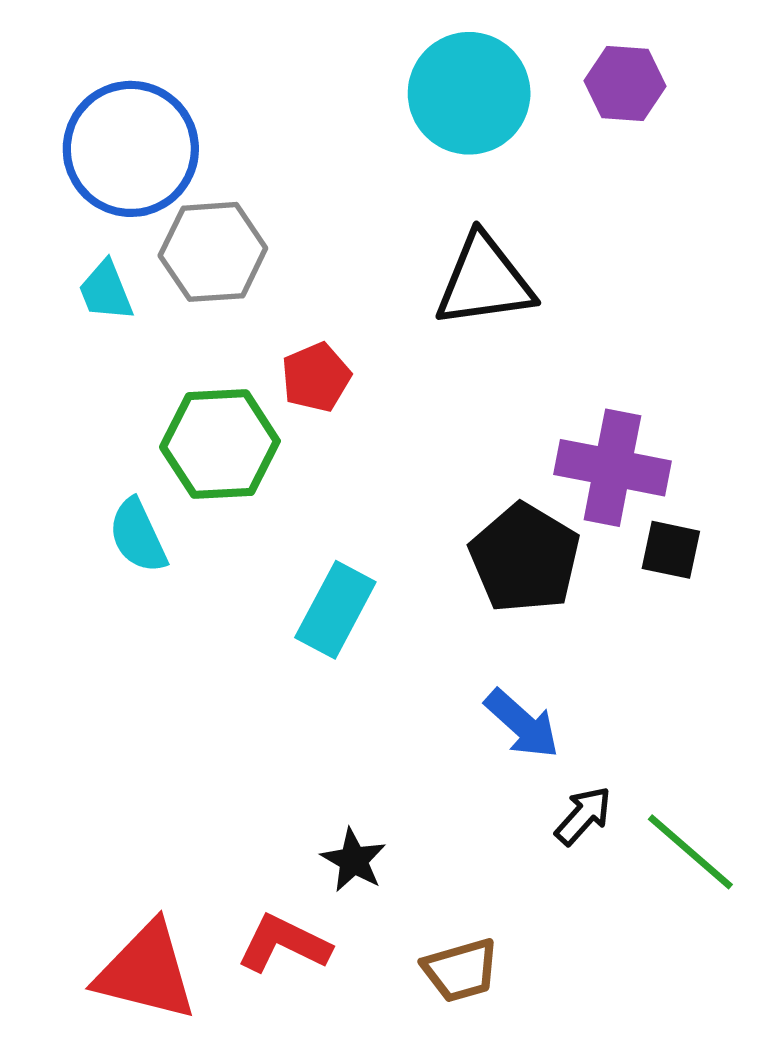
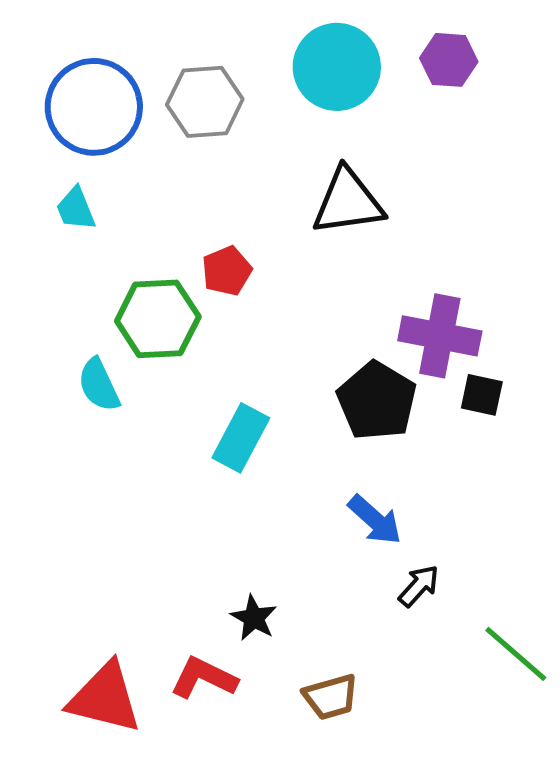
gray hexagon: (213, 252) -> (205, 102), moved
green line: (690, 852) -> (516, 654), moved

